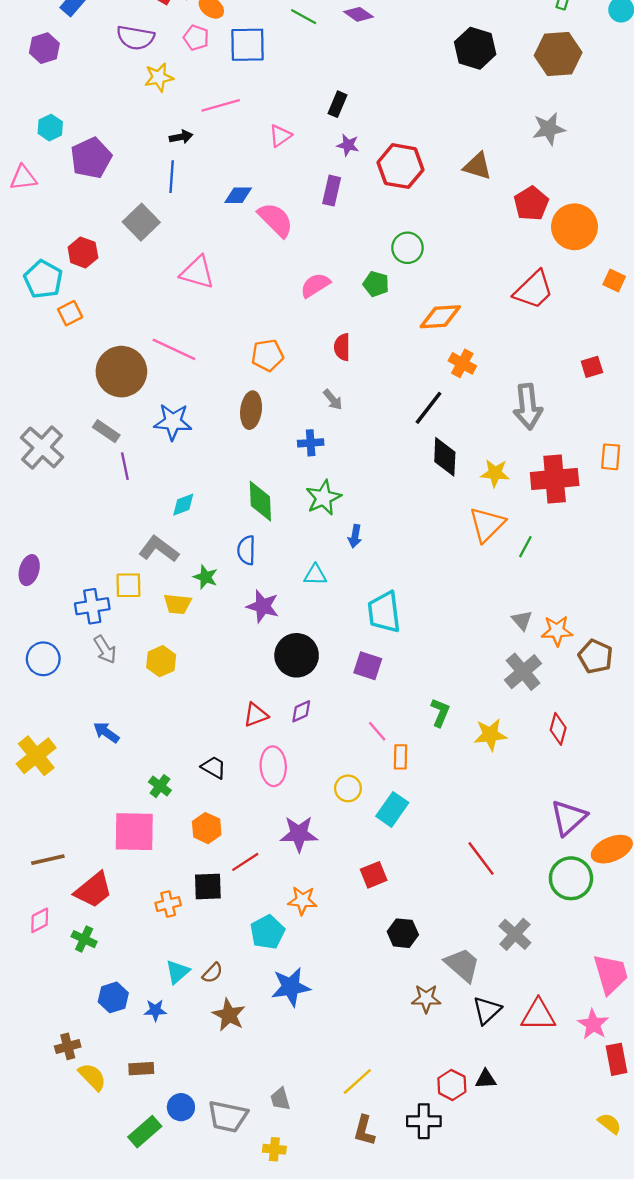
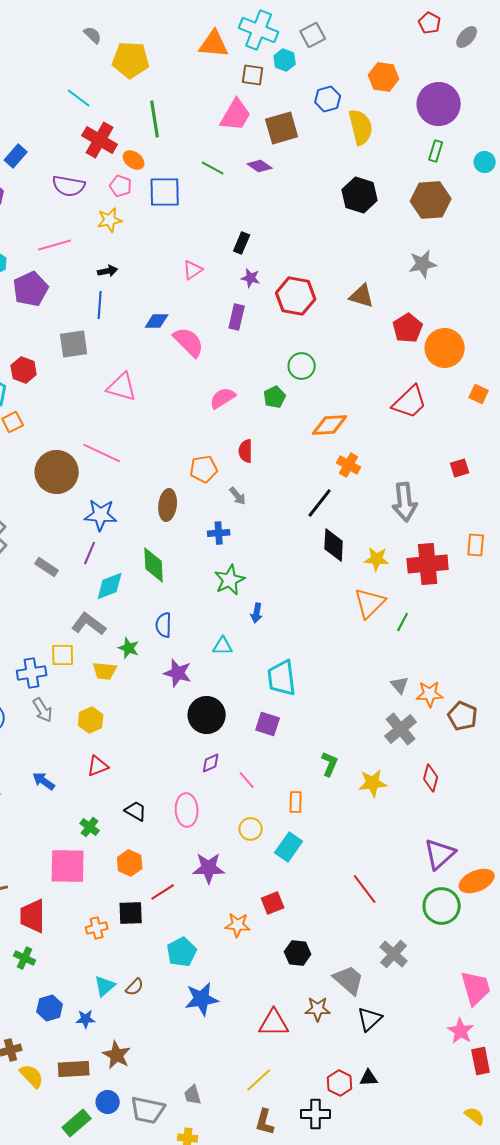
yellow star: (159, 77) -> (110, 220), moved
pink line: (221, 105) -> (55, 245), moved
gray square: (141, 222) -> (74, 344), turned 36
green pentagon: (376, 284) -> (275, 397), turned 30
orange pentagon: (267, 355) -> (204, 469), moved
gray rectangle: (106, 431) -> (47, 567), moved
purple line: (125, 466) -> (90, 553), moved, turned 35
green diamond: (260, 501) -> (154, 565), moved
cyan diamond: (183, 505) -> (110, 586), size x1.4
red triangle: (256, 715) -> (98, 766), moved
pink line: (377, 731) -> (247, 780), moved
red trapezoid: (93, 890) -> (33, 916), turned 129
orange star: (302, 901) -> (238, 925), moved
brown star: (229, 1015) -> (117, 1055), moved
red triangle: (538, 1015) -> (274, 1023), moved
brown rectangle: (141, 1069) -> (74, 1069), size x1.4

